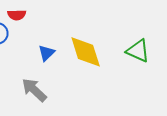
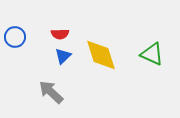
red semicircle: (17, 15) -> (60, 34), moved

